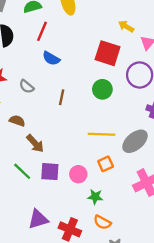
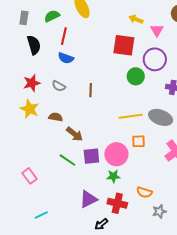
blue semicircle: (51, 58) -> (66, 58), moved
green circle: (102, 89) -> (136, 76), moved
gray ellipse: (135, 141) -> (161, 117), turned 70
orange square: (106, 164) -> (139, 141), turned 32
pink circle: (78, 174) -> (116, 154), size x1.5
green star: (95, 197) -> (113, 176), moved

